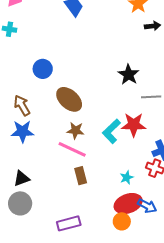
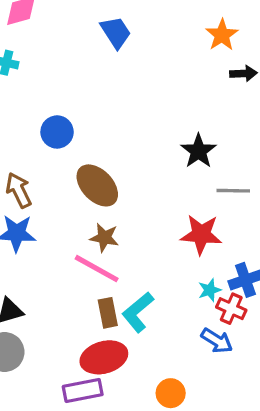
cyan L-shape: (111, 131) -> (138, 312), moved
cyan star: (127, 178) -> (210, 290), moved
red ellipse: (128, 204) -> (104, 357), moved
blue arrow: (147, 206) -> (217, 341), moved

